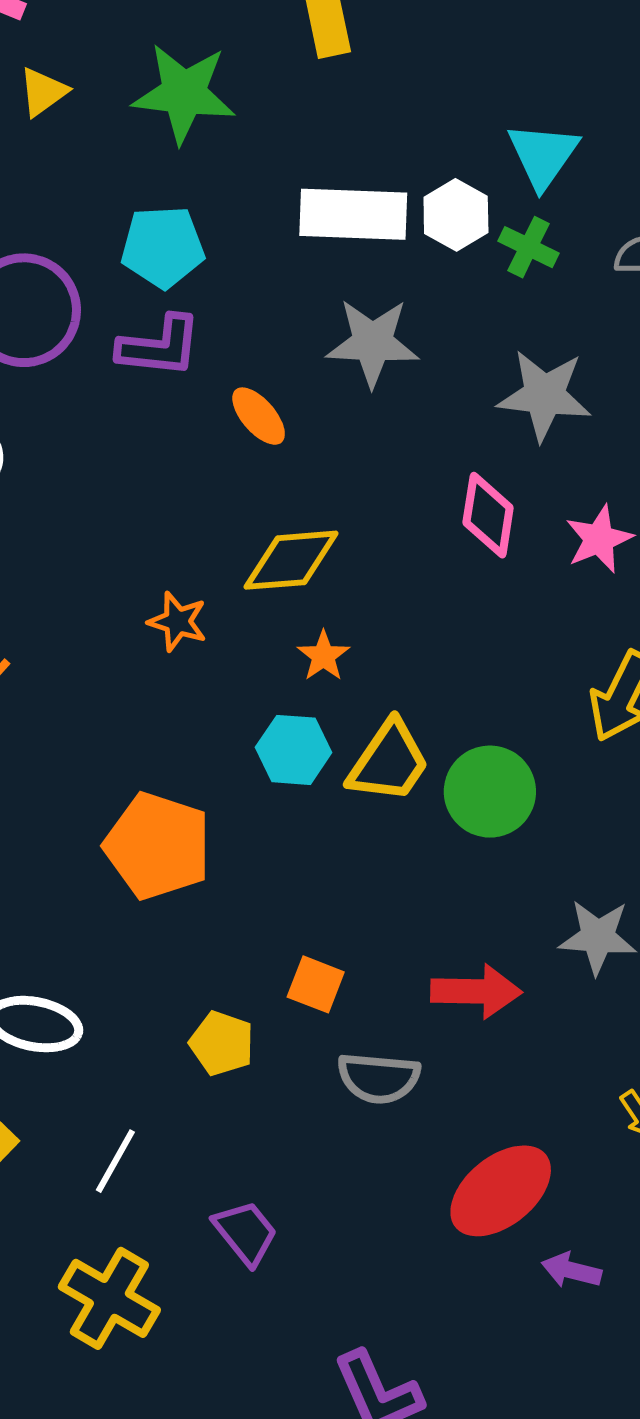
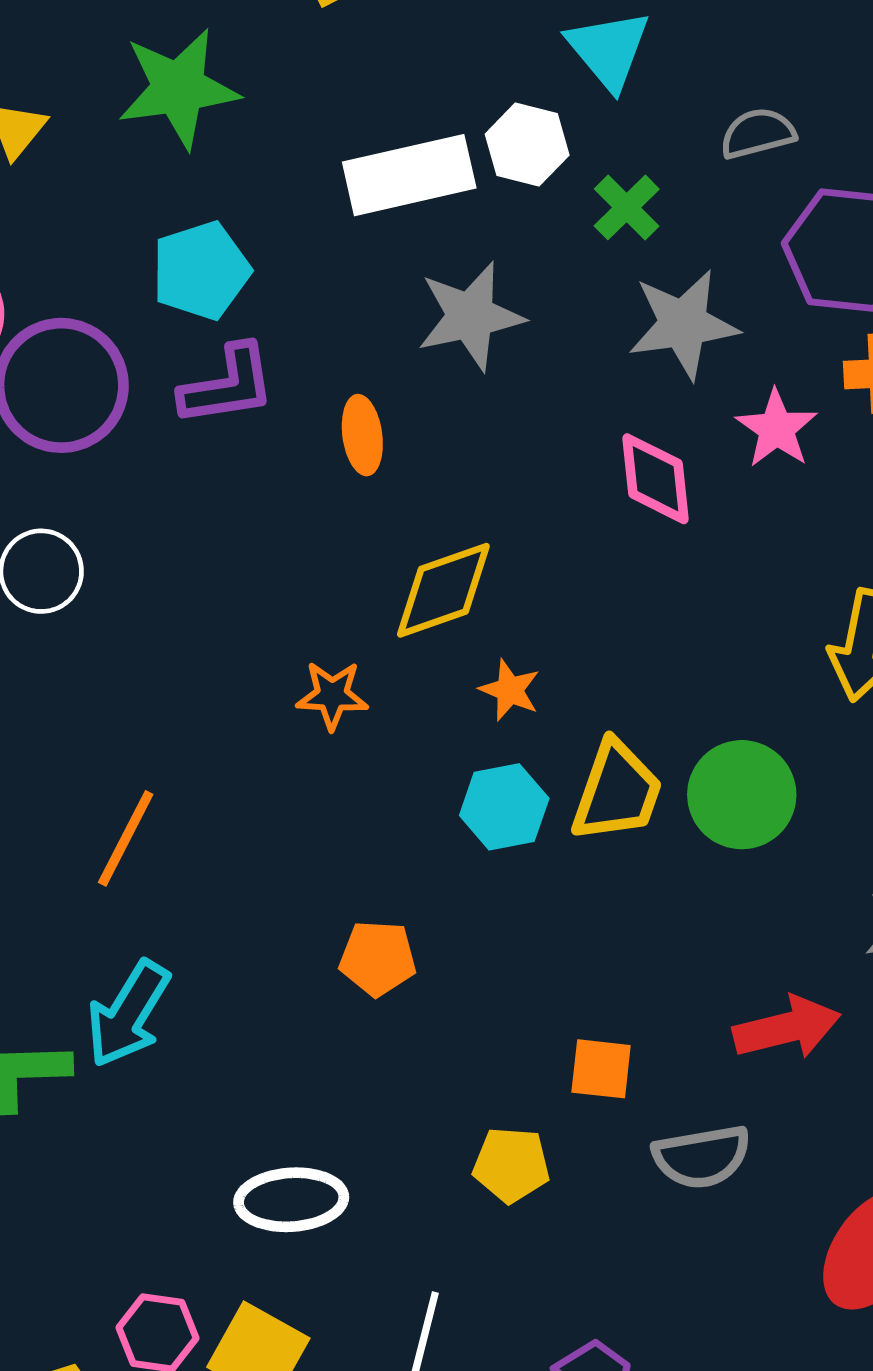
green cross: (529, 247) -> (627, 207), moved, turned 34
orange ellipse: (259, 416) -> (362, 435), turned 48
pink star: (599, 539) -> (777, 429), moved
orange pentagon: (158, 846) -> (378, 958), size x0.6

